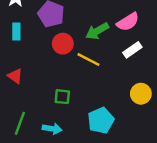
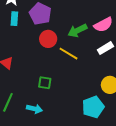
cyan rectangle: (16, 31) -> (14, 19), moved
cyan pentagon: (101, 120) -> (93, 107), moved

